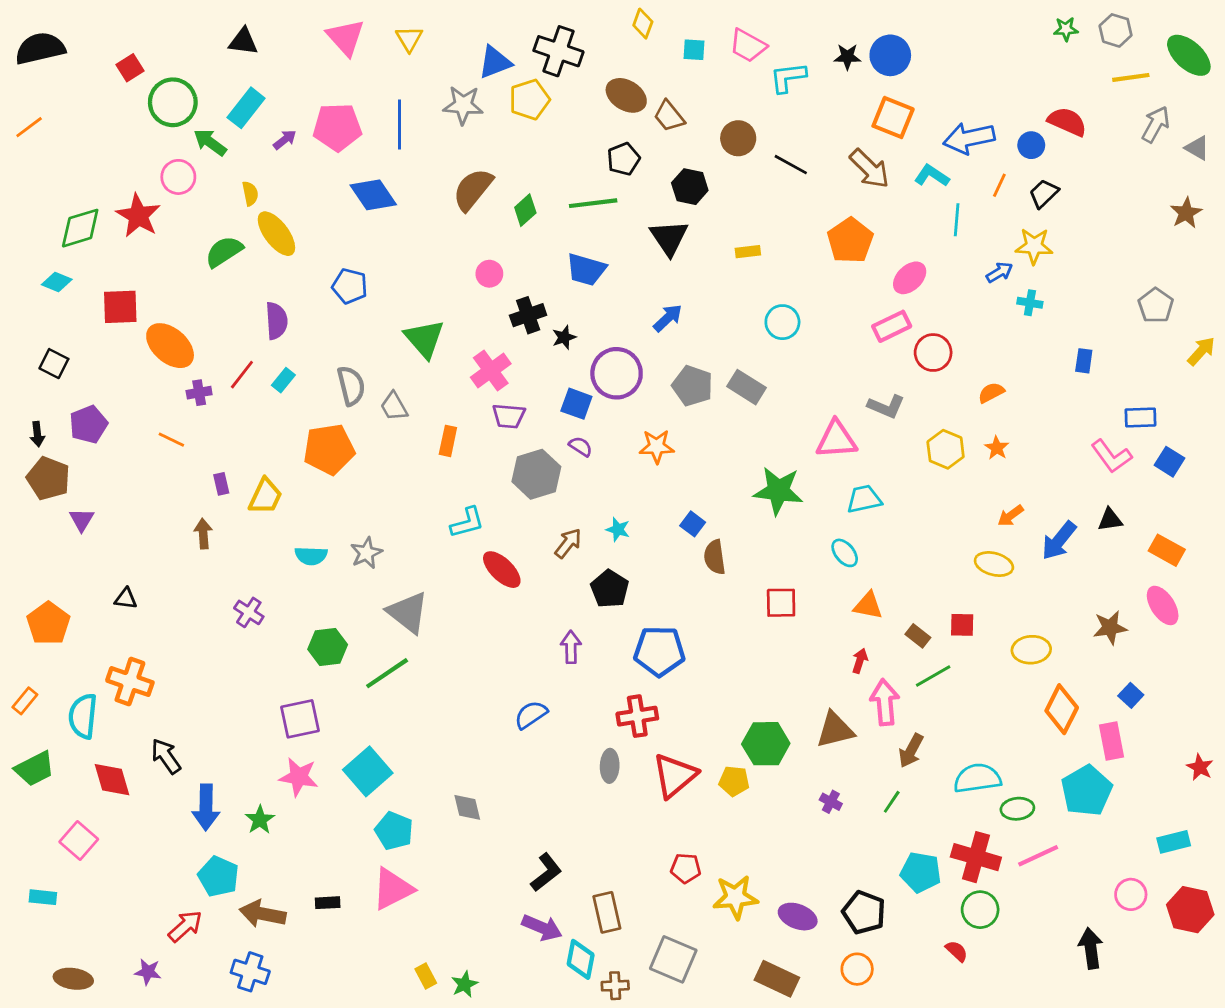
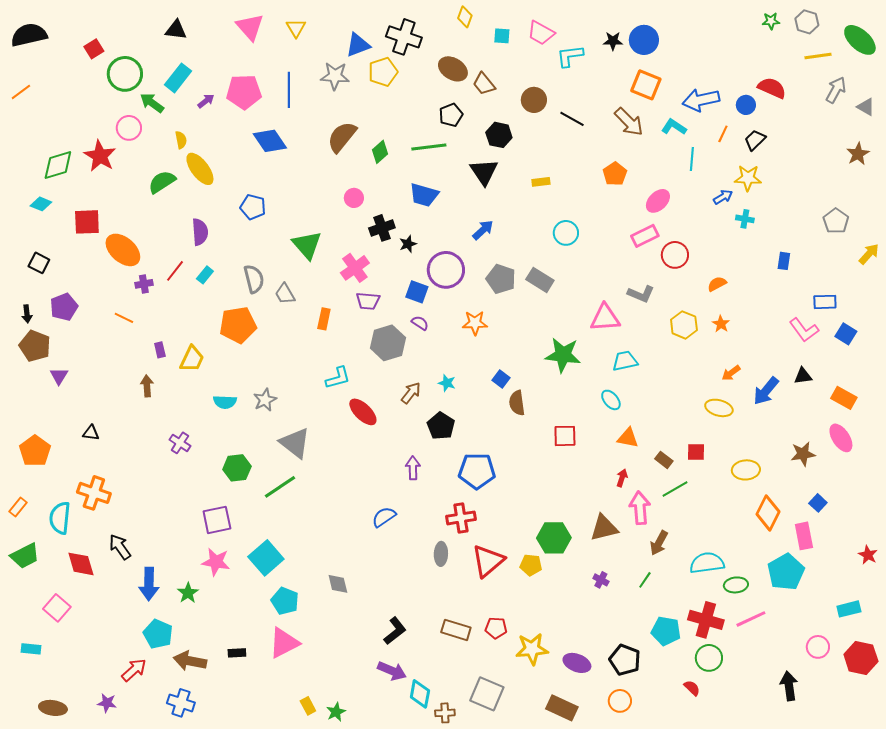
orange pentagon: (850, 241) -> (615, 174), size x0.7
brown rectangle: (607, 912) -> (456, 630), moved, turned -60

